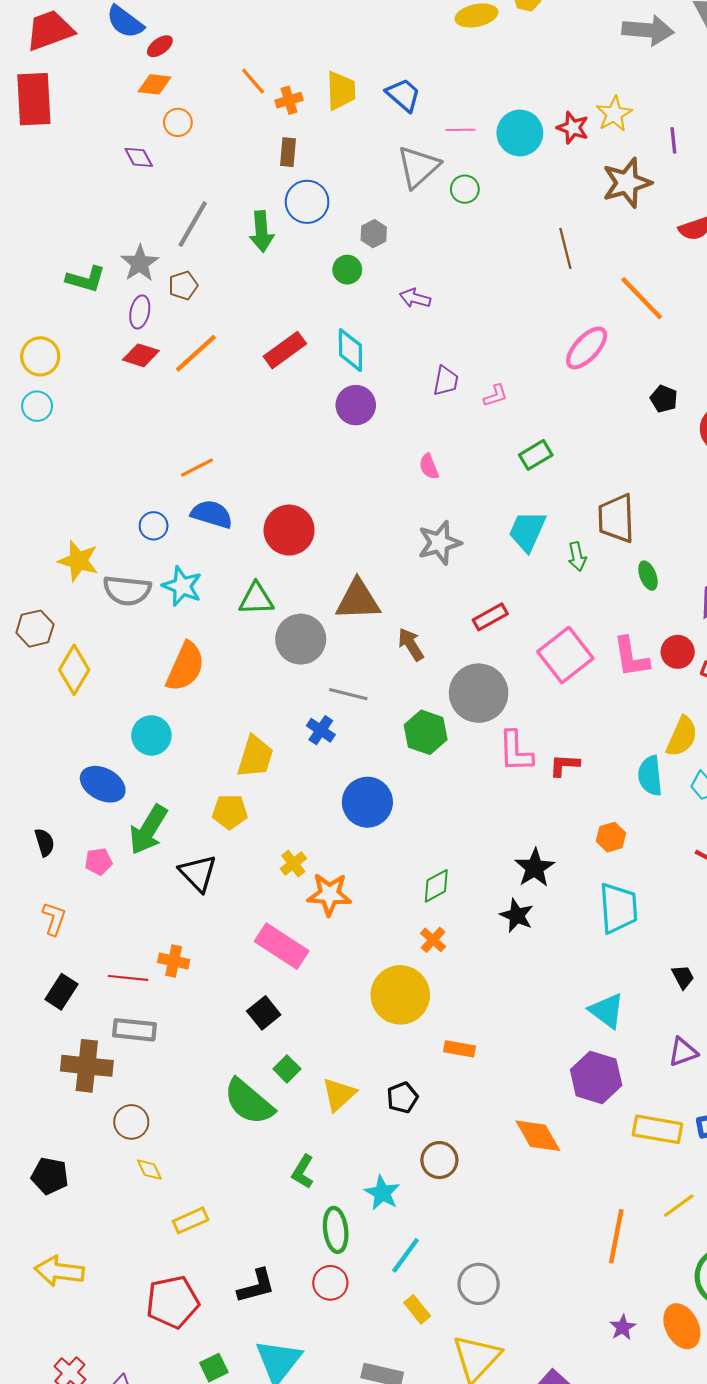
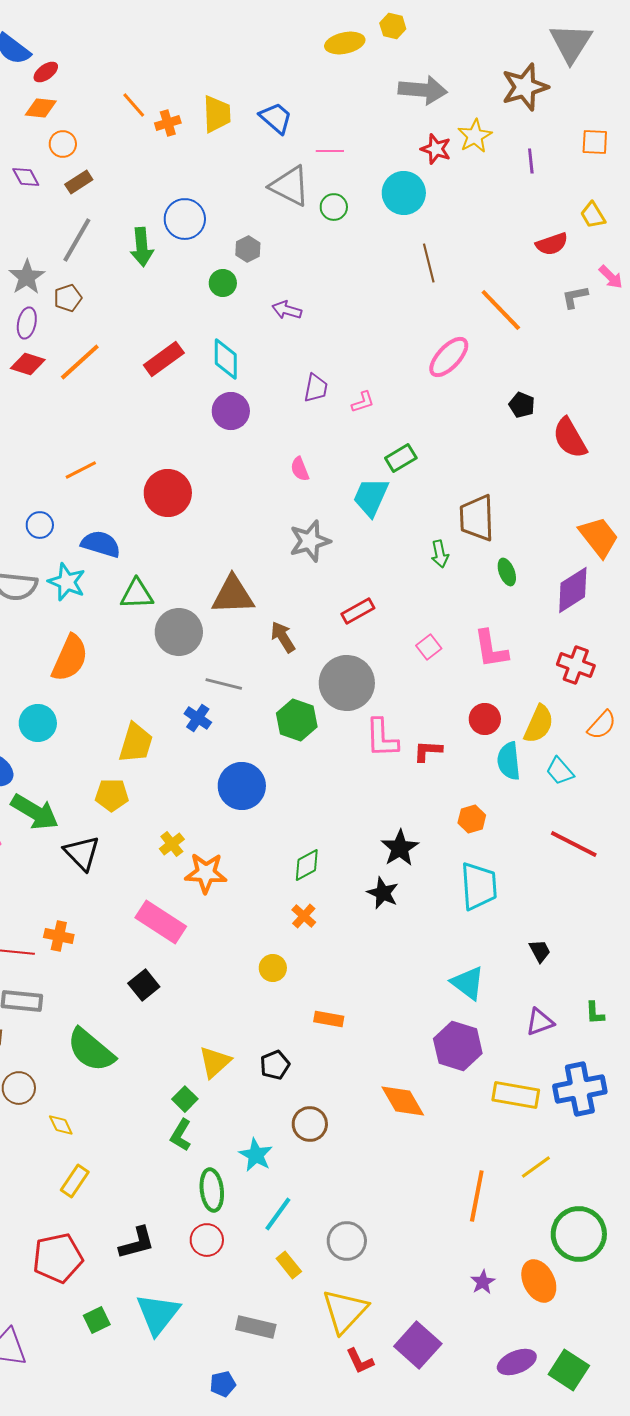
gray arrow: (648, 30) -> (423, 90), moved
cyan circle: (520, 133) -> (404, 193), moved
brown rectangle: (288, 152) -> (79, 182), moved, turned 52
gray triangle: (418, 167) -> (290, 186), turned -51
brown star: (627, 183) -> (525, 87), moved
blue semicircle: (212, 514) -> (101, 544), moved
red circle: (289, 530) -> (168, 493), moved
cyan trapezoid: (527, 531) -> (371, 497), moved
red circle: (678, 652) -> (485, 719), moved
pink square: (565, 655) -> (429, 647), size x0.5
green arrow: (148, 830) -> (35, 812), turned -90
yellow circle: (400, 995) -> (273, 968), size x0.5
green square: (287, 1069) -> (185, 1099), moved
green semicircle: (249, 1102) -> (91, 1050), moved
yellow diamond: (149, 1170) -> (61, 1125), moved
yellow rectangle: (191, 1220) -> (75, 1181), turned -32

